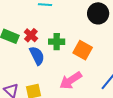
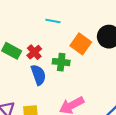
orange square: (83, 50) -> (81, 44), moved

